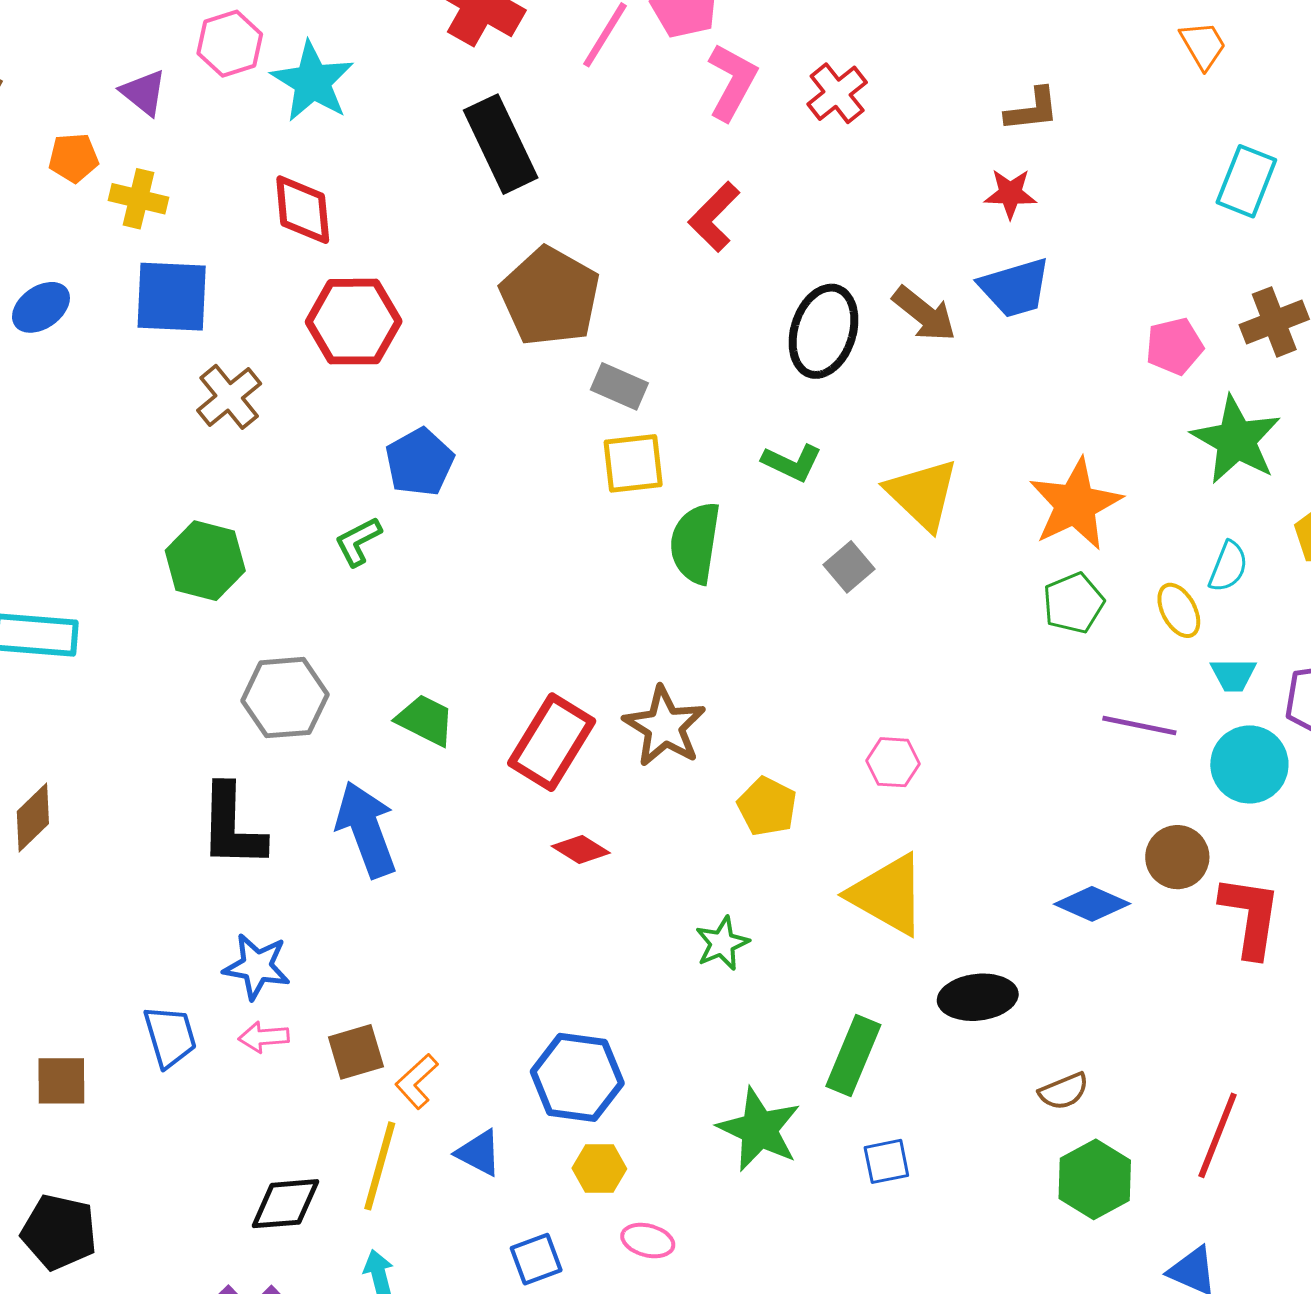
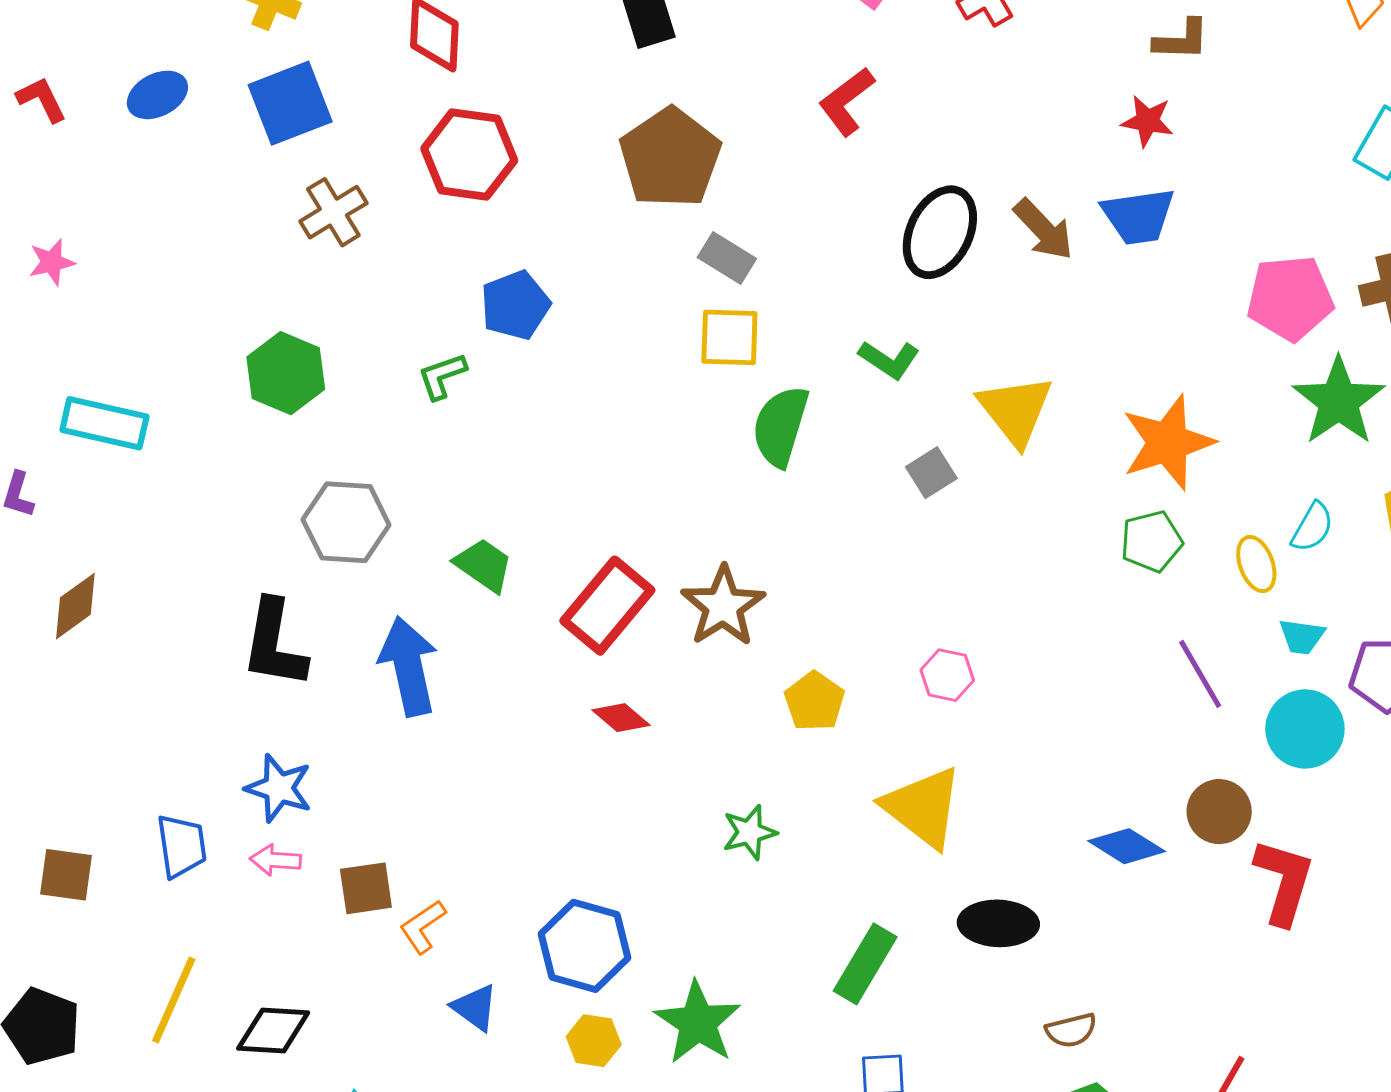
blue square: (172, 297) -> (290, 103), turned -32
pink pentagon: (1174, 346) -> (1290, 298), size x1.5
purple line: (1139, 726) -> (1200, 674), turned 40
green star: (759, 1129) -> (698, 1023), moved
yellow line: (380, 1166) -> (174, 1000), moved

